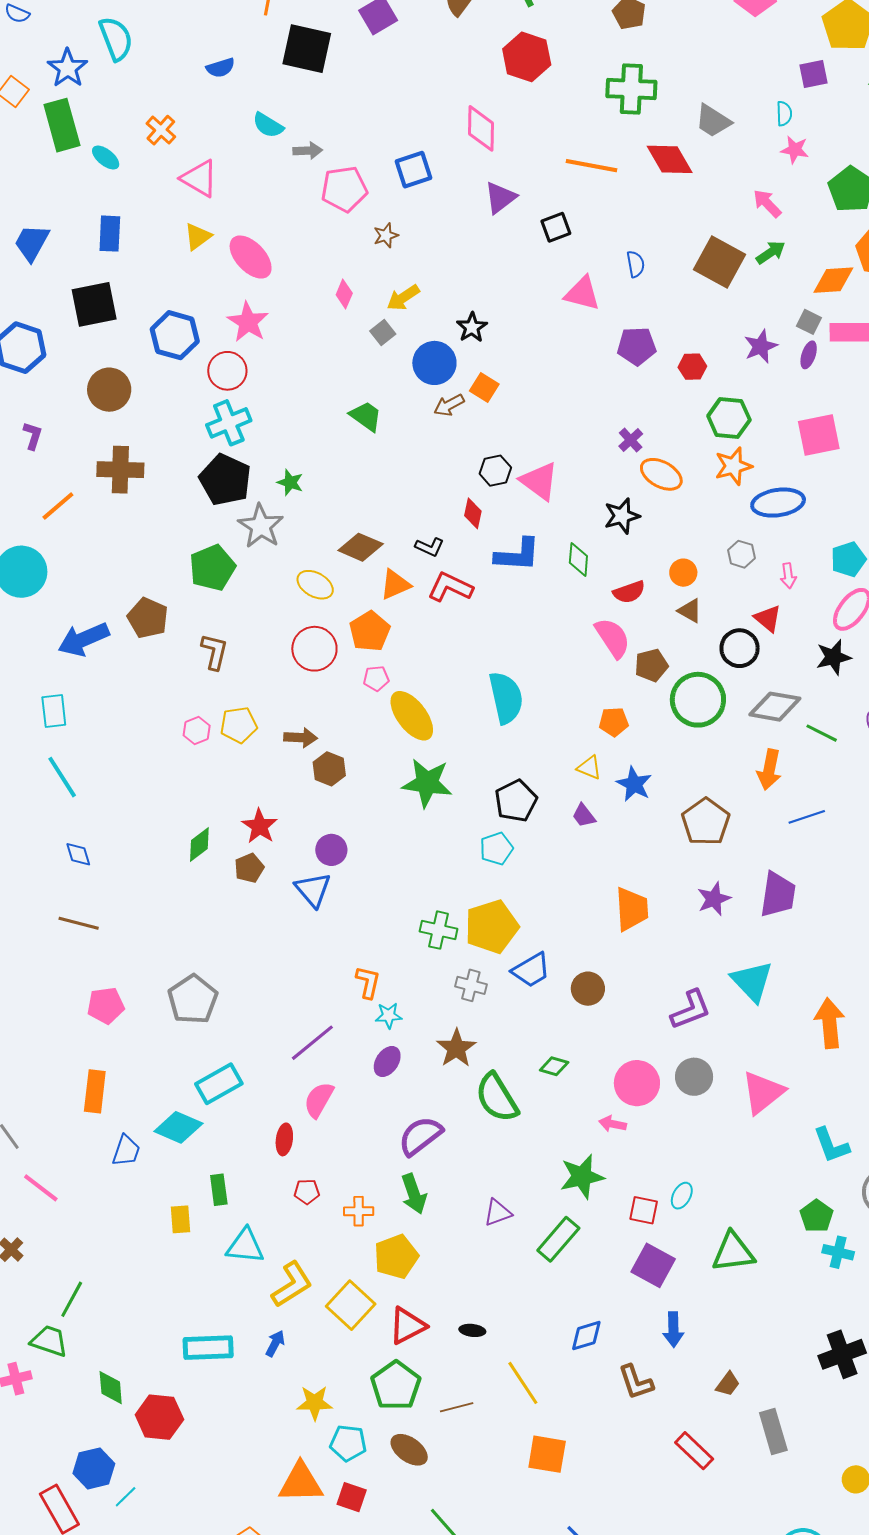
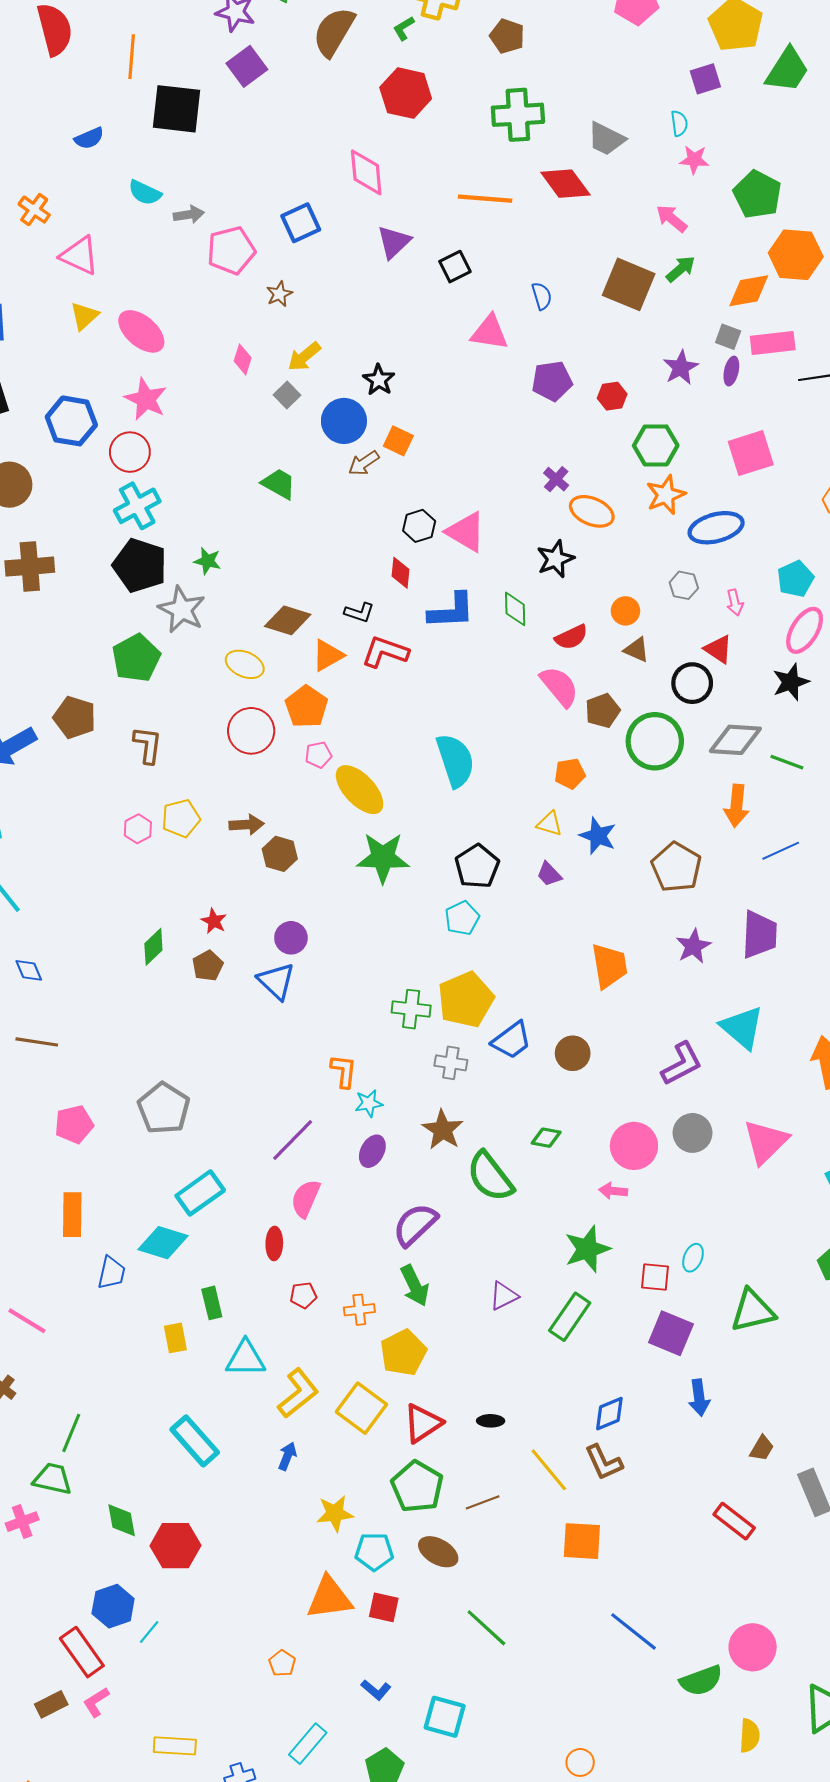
red star: (260, 826) -> (214, 921), size x0.7
cyan rectangle: (208, 1348) -> (195, 1441), moved, turned 57
brown L-shape: (636, 1382) -> (604, 1462), moved

